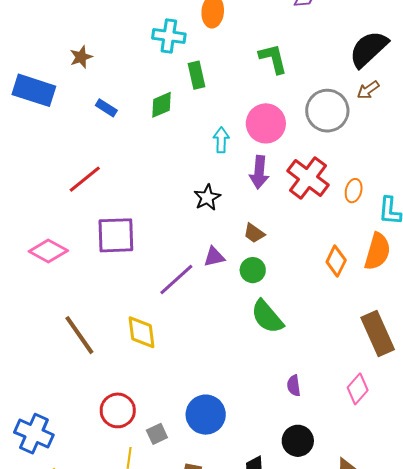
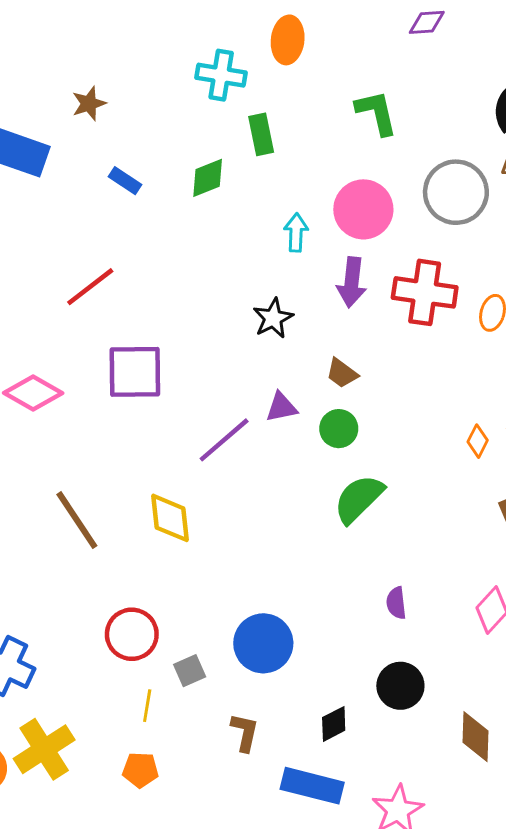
red cross: (308, 178) -> (425, 292), turned -30
orange diamond: (336, 261) -> (478, 441), moved, size x0.7
green semicircle: (267, 317) -> (359, 499), turned 84

